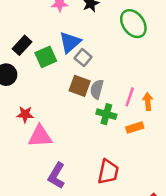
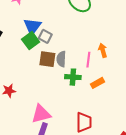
green square: (46, 57) -> (31, 41), moved
orange arrow: (148, 102) -> (103, 50), moved
pink triangle: (40, 136) -> (41, 114), moved

